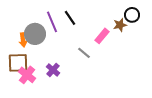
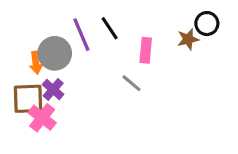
pink rectangle: (102, 36) -> (146, 50), moved, turned -35
purple cross: (53, 70) -> (53, 89), moved

